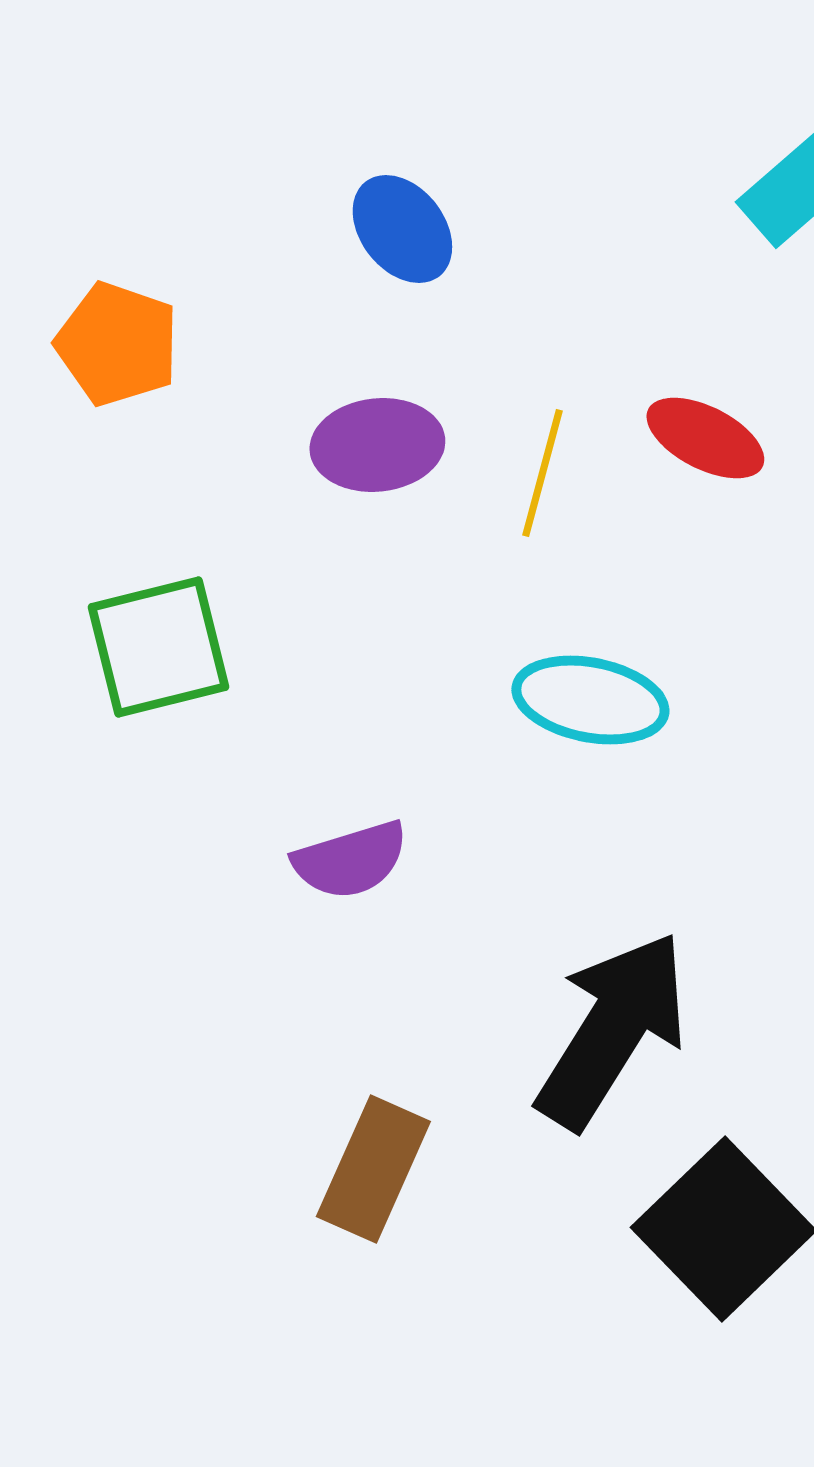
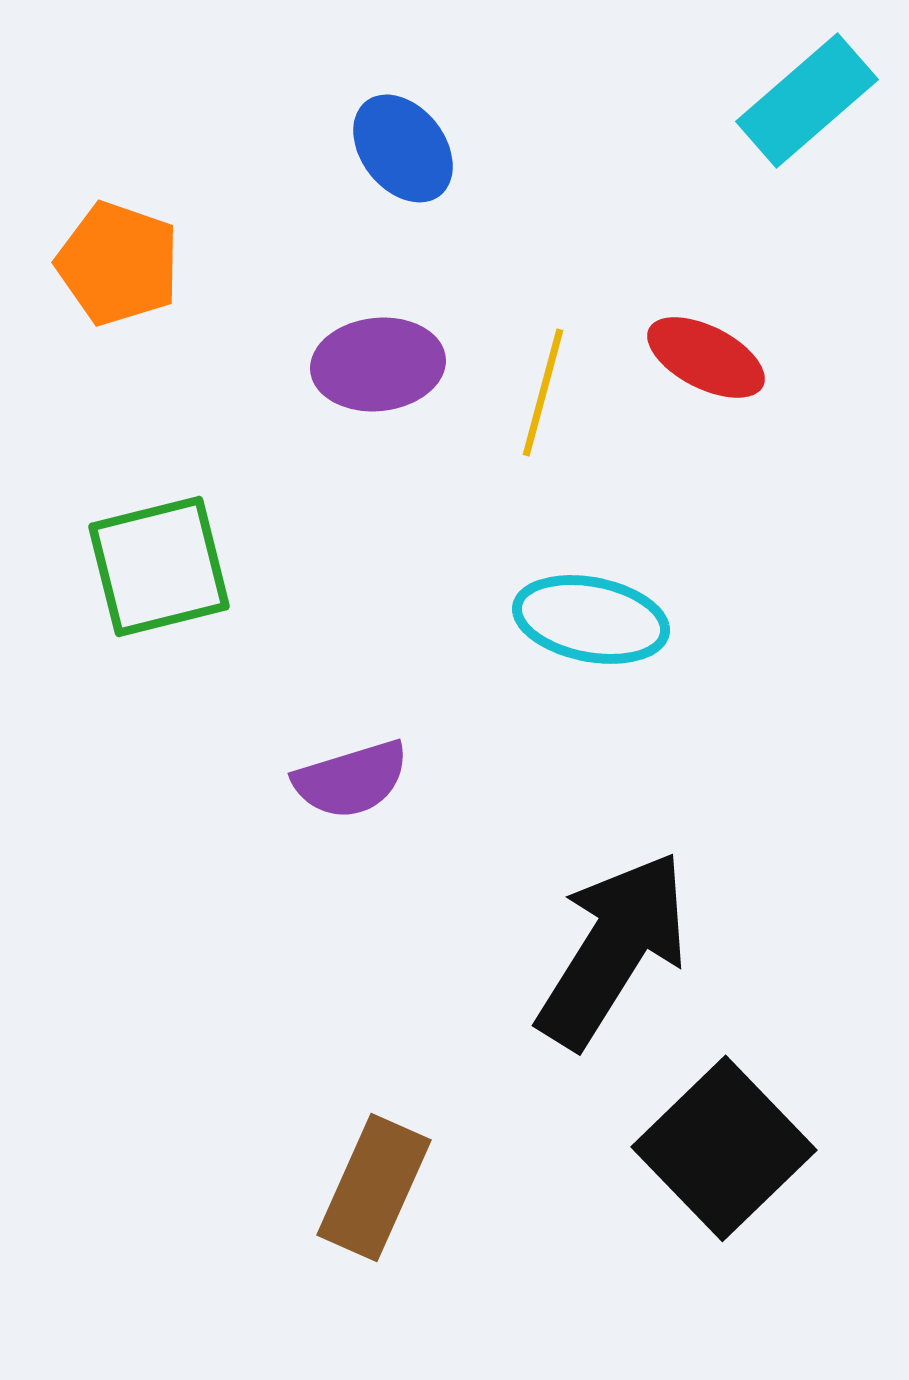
brown rectangle: (373, 1169) -> (374, 1187), moved

